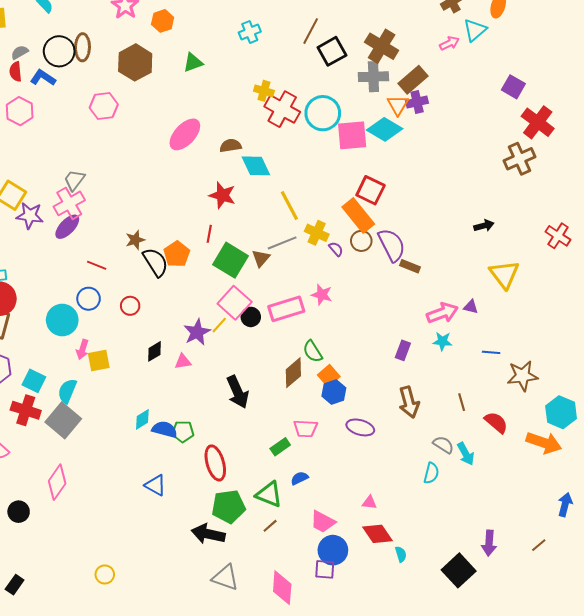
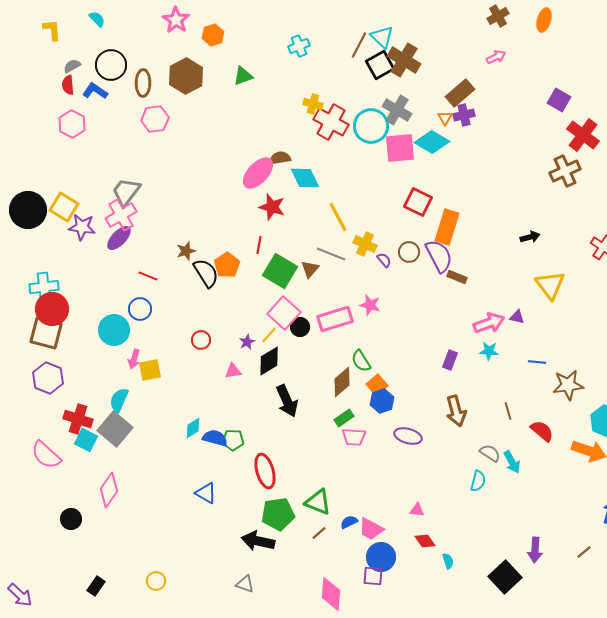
cyan triangle: (475, 30) -> (382, 37), moved, turned -35
brown cross: (382, 46) -> (404, 60), moved
brown ellipse: (82, 47) -> (143, 83), moved
gray cross: (373, 77) -> (397, 110), moved, turned 32
orange triangle: (398, 105) -> (445, 118), size x0.7
pink ellipse: (185, 134) -> (258, 173), moved
gray trapezoid: (74, 180) -> (126, 192), size x1.4
orange rectangle: (358, 216) -> (447, 227), moved, turned 56
gray line: (282, 243) -> (331, 254), turned 44
red circle: (130, 306) -> (201, 340), moved
purple star: (197, 332) -> (247, 342), size x0.6
black diamond: (154, 351) -> (269, 361), moved, size x1.4
cyan square: (34, 381) -> (86, 440), moved
green rectangle: (280, 447) -> (344, 418), moved
blue semicircle: (299, 478) -> (349, 522), moved
red diamond: (378, 534) -> (425, 541), size x0.7
gray triangle: (225, 578) -> (245, 584), moved, size x0.7
black rectangle: (15, 585) -> (96, 586), moved

